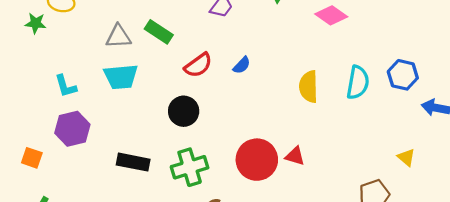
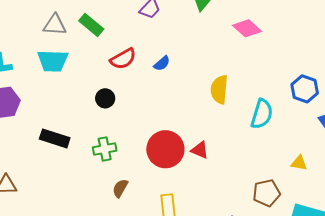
cyan semicircle: (358, 82) -> (262, 114), moved
black circle: (184, 111) -> (105, 98), size x0.7
yellow triangle: (406, 157) -> (299, 163), turned -36
green cross: (190, 167) -> (105, 149), size x0.7

